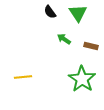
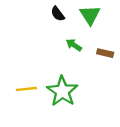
green star: (82, 79) -> (62, 91), moved

